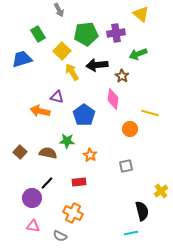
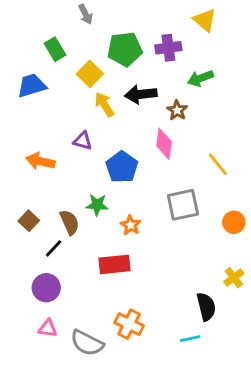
orange arrow: (40, 111) -> (40, 161), moved
yellow line: (150, 113) -> (218, 164), turned 36
orange circle: (130, 129) -> (234, 222), moved
brown semicircle: (48, 153) -> (70, 222), turned 54
gray square: (126, 166) -> (183, 205), moved, size x1.6
red rectangle: (79, 182) -> (115, 264), size x1.5
black line: (47, 183) -> (54, 248), moved
orange cross: (73, 213) -> (129, 324), moved
gray semicircle: (60, 236) -> (87, 343), size x1.6

